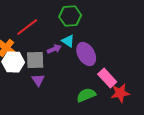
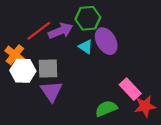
purple arrow: (54, 49) -> (61, 31), moved, size x1.5
purple ellipse: (86, 54) -> (106, 41), moved
purple triangle: (38, 80) -> (51, 91), size x1.5

